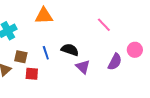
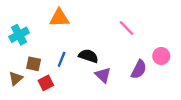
blue line: (46, 53) -> (62, 59), turned 40
red square: (32, 74) -> (46, 83), turned -32

